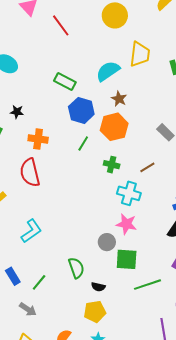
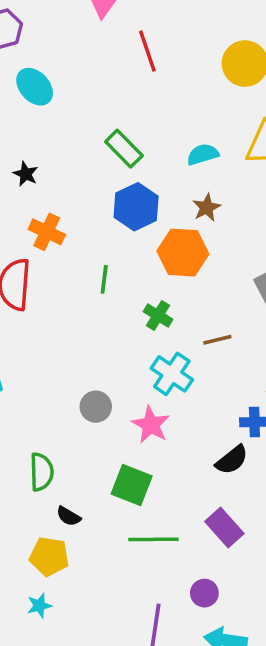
cyan semicircle: (108, 71) -> (203, 154), size x0.7
green line: (83, 143) -> (104, 279), moved, turned -42
gray circle: (107, 242) -> (96, 407), moved

